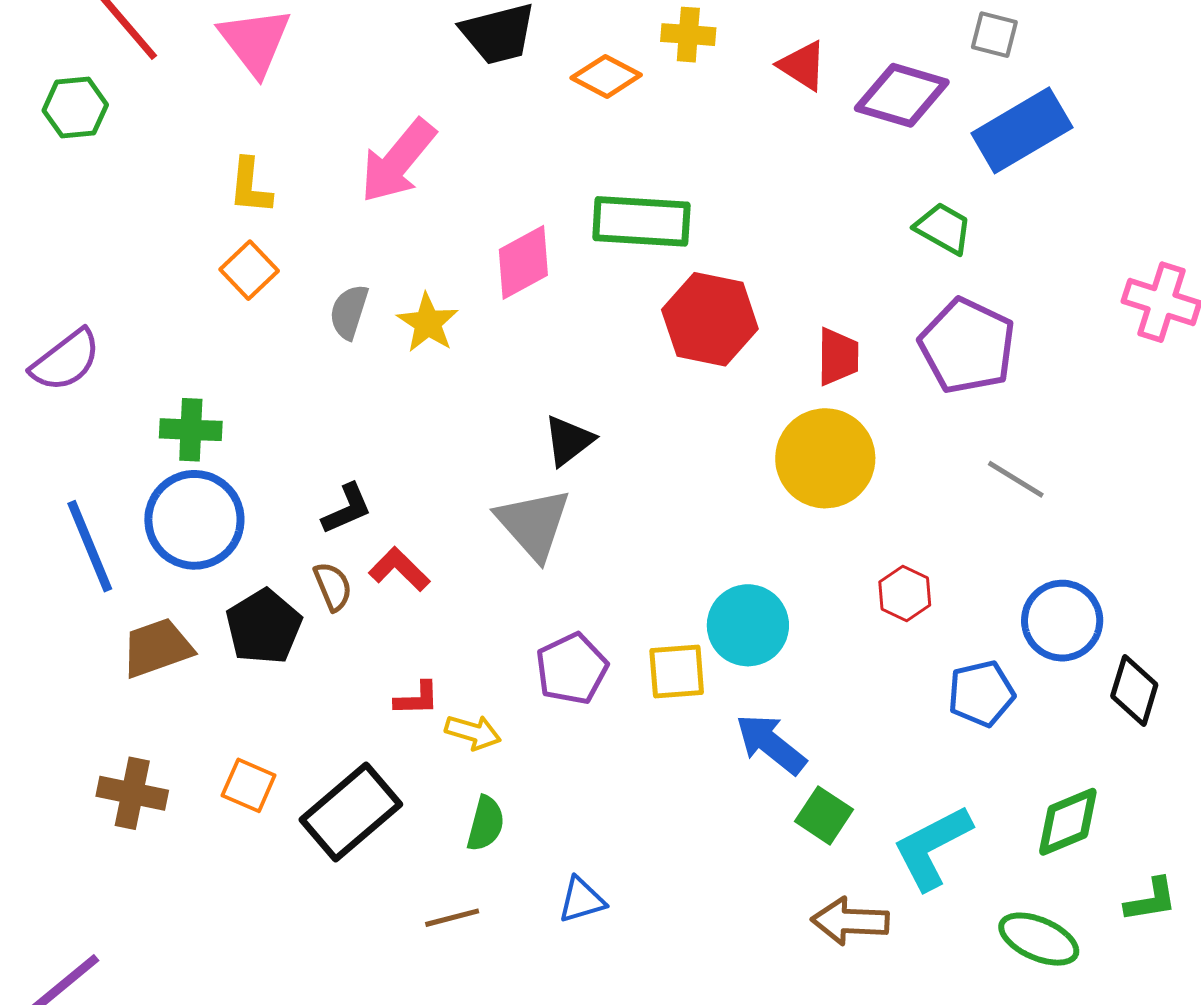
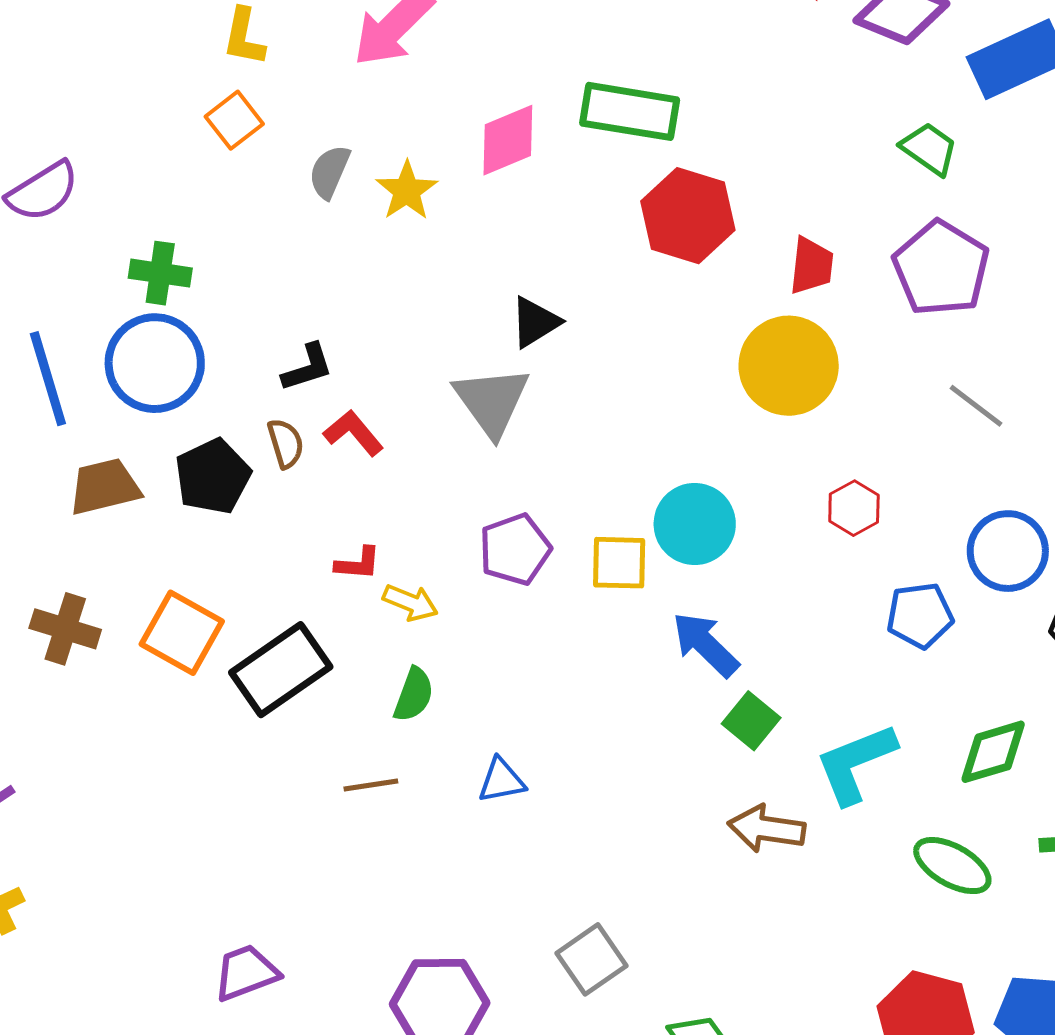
orange square: (249, 785) -> (182, 633), size x1.5

